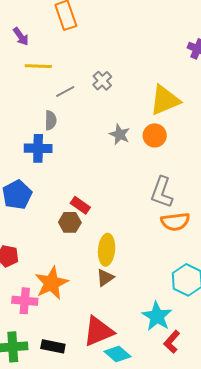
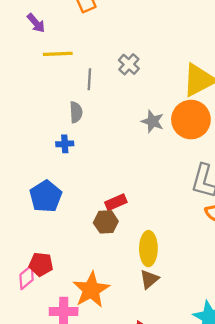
gray line: (65, 92) -> (89, 79), turned -54
orange circle: (155, 135) -> (191, 120), size x1.5
blue cross: (38, 148) -> (65, 144), size x0.6
red rectangle: (80, 205) -> (116, 202), turned -54

